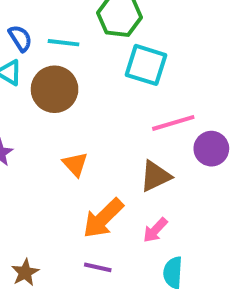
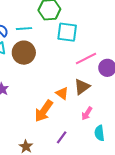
orange triangle: (75, 164) -> (62, 93), moved
orange arrow: (103, 218) -> (44, 111), moved
purple line: (98, 267) -> (62, 137), turned -56

